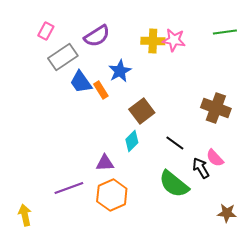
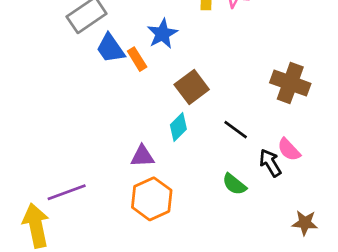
green semicircle: (174, 184) -> (234, 184), size x0.6
purple line: (69, 188) -> (67, 192), moved
yellow arrow: (25, 215) -> (36, 225), size x1.5

